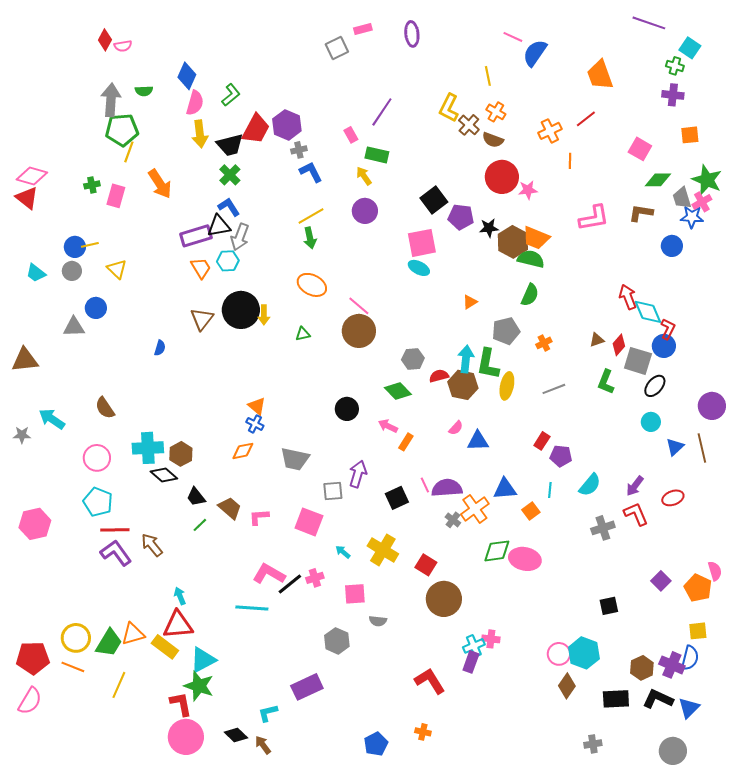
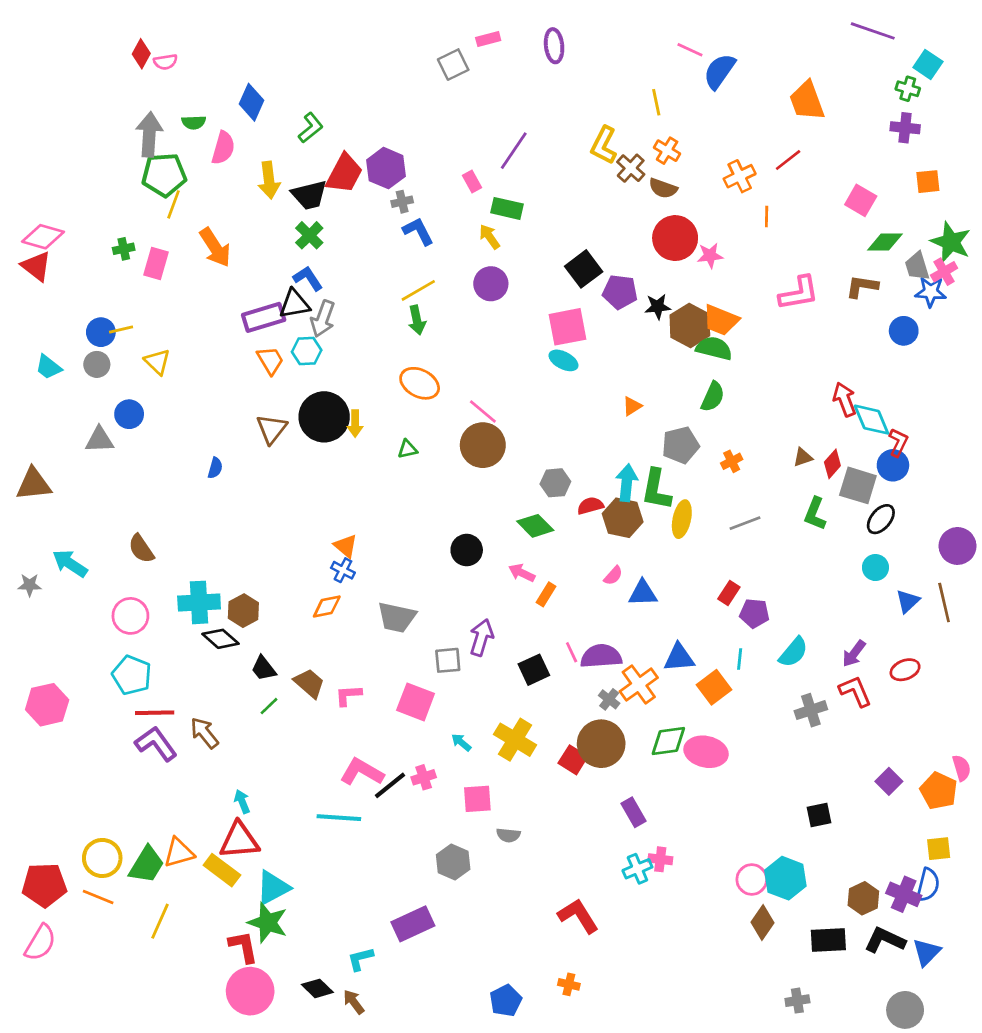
pink semicircle: (195, 103) -> (223, 148), moved
orange square: (531, 511) -> (714, 687), size x1.4
brown circle: (444, 599) -> (601, 744), moved
purple rectangle: (471, 662) -> (633, 812), moved, turned -50

